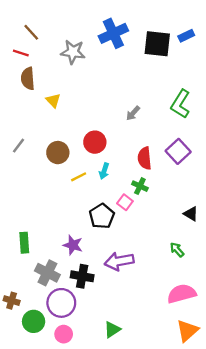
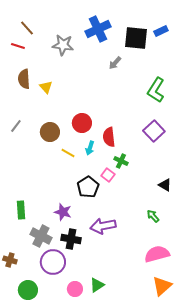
brown semicircle: (28, 79) -> (24, 79), moved
gray arrow: (133, 113) -> (115, 63), moved
red semicircle: (145, 158) -> (109, 137), moved
yellow line: (79, 177) -> (68, 153), turned 56
green circle: (34, 321) -> (28, 290), moved
pink circle: (64, 334) -> (75, 289), moved

